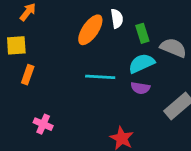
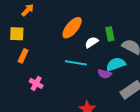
white semicircle: (117, 19) -> (92, 42), moved, turned -120
cyan semicircle: (142, 63) -> (116, 64), moved
pink cross: (43, 124) -> (36, 83), moved

